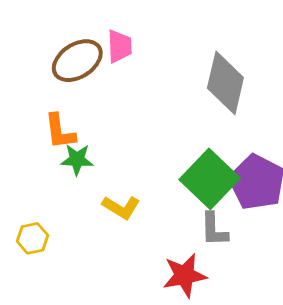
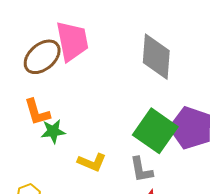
pink trapezoid: (120, 46) -> (72, 41), size x1.6
gray L-shape: (214, 229) -> (141, 170), moved

